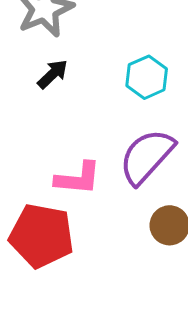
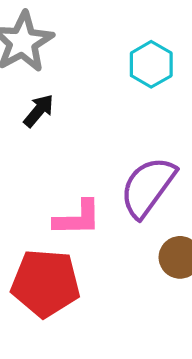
cyan hexagon: (147, 77) -> (151, 64), moved

